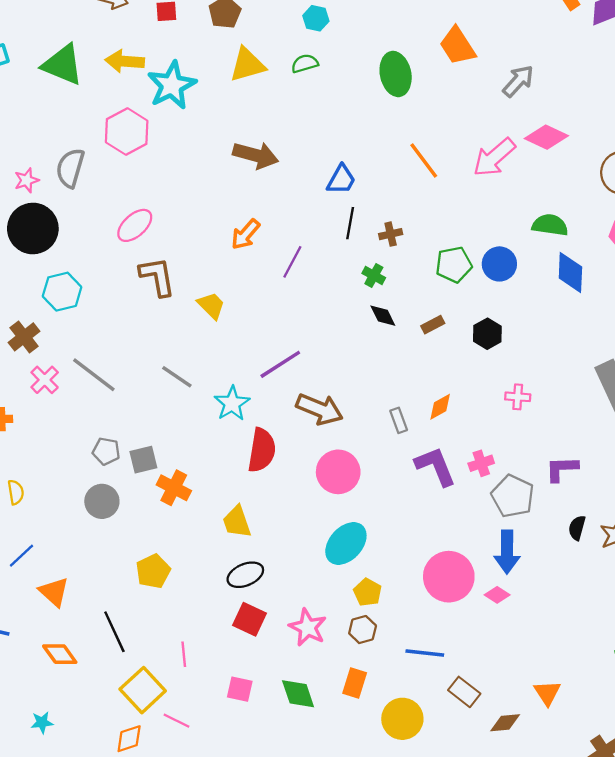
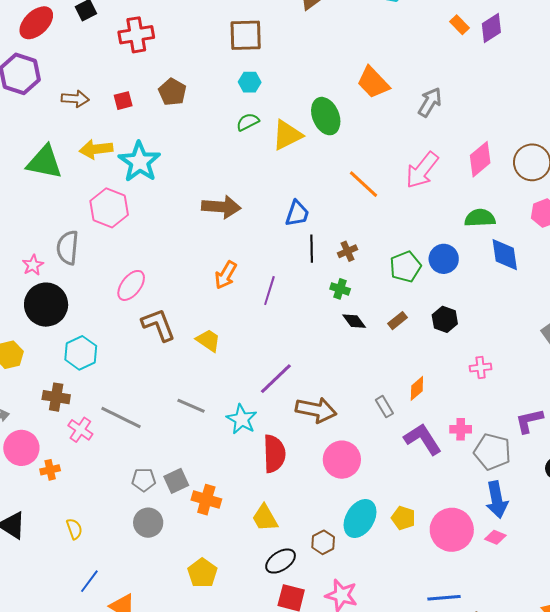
yellow triangle: (247, 65) -> (287, 135), moved
pink diamond: (546, 137) -> (480, 159), moved, turned -54
brown cross: (24, 337) -> (56, 397), turned -32
pink cross: (481, 463) -> (461, 429), turned 30
yellow pentagon: (367, 592) -> (403, 518), moved
brown hexagon: (363, 630) -> (323, 542), moved

